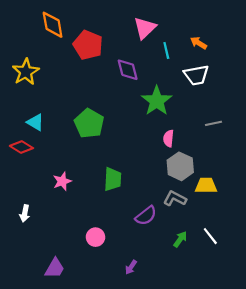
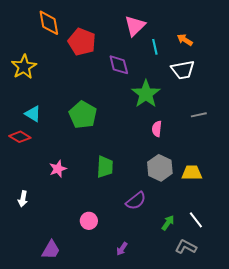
gray hexagon: (180, 166) -> (160, 168), moved
gray L-shape: (175, 198) -> (186, 247), moved

